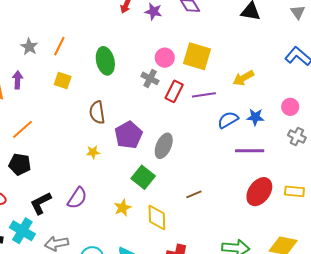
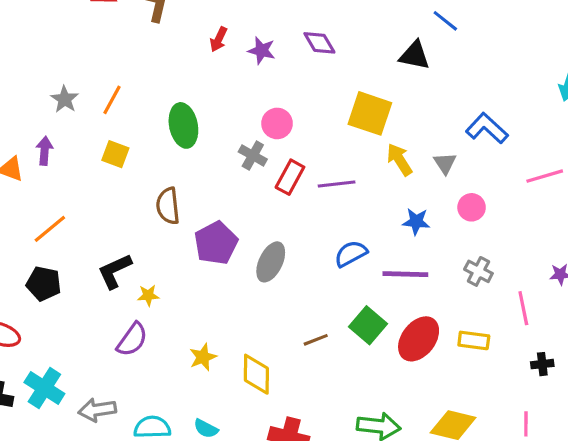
gray triangle: (298, 12) -> (445, 163), moved
yellow square: (197, 56) -> (370, 113), moved
yellow arrow: (243, 78) -> (399, 160), turned 85
blue semicircle: (228, 120) -> (351, 254), moved
gray cross: (297, 136) -> (478, 271), moved
yellow star: (93, 152) -> (148, 295), moved
green square: (143, 177) -> (368, 325), moved
black L-shape: (41, 203) -> (115, 271), moved

